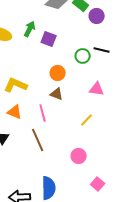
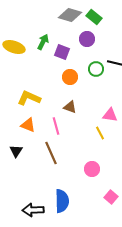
purple circle: (97, 16) -> (87, 39), moved
orange circle: (58, 73) -> (70, 77), moved
pink triangle: (97, 89) -> (110, 115), moved
yellow line: (87, 120) -> (100, 133), turned -72

